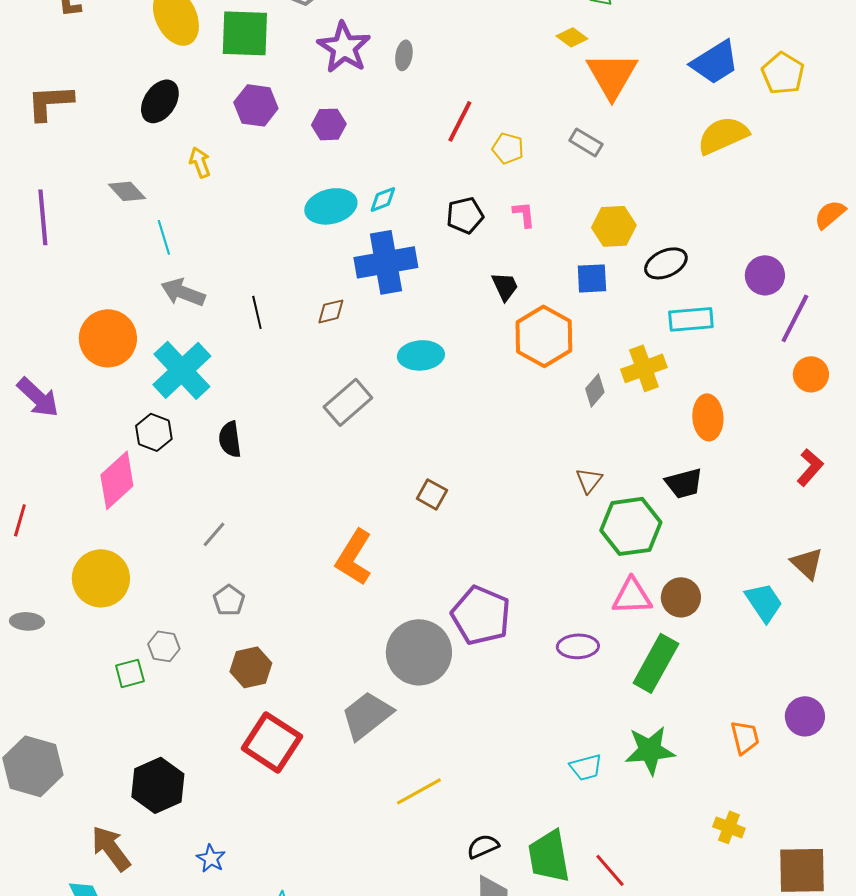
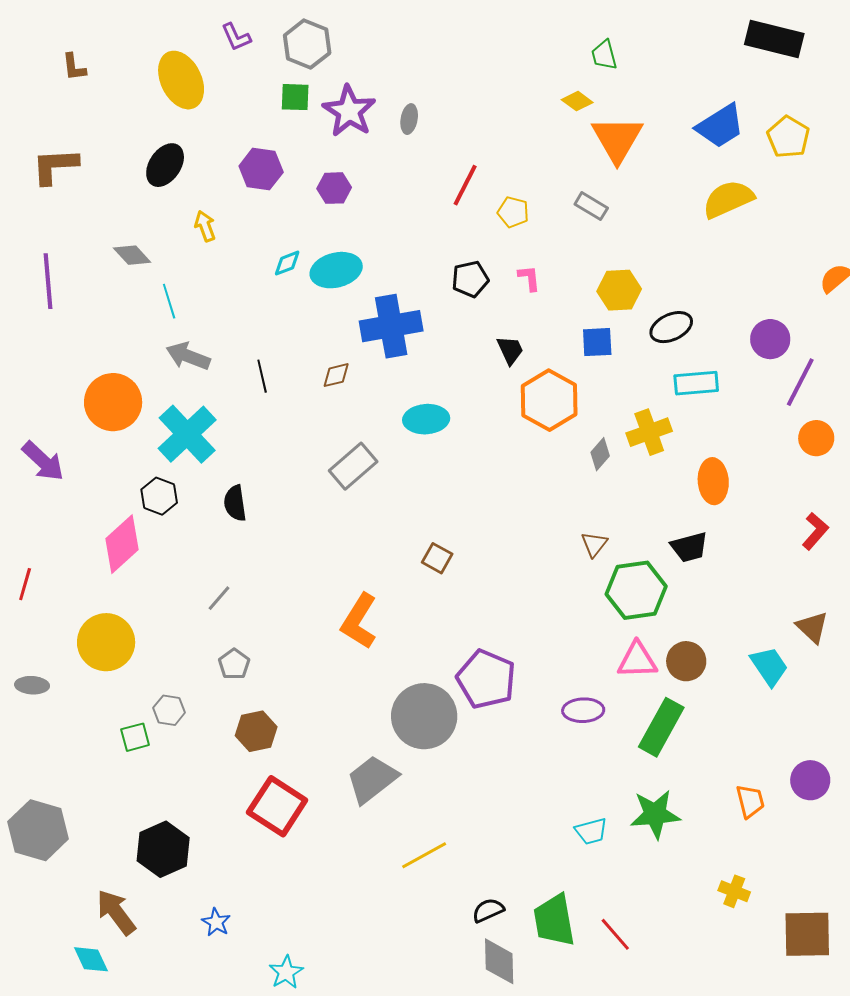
green square: (245, 33) -> (295, 97), moved, size x0.6
cyan diamond: (383, 199) -> (287, 263), moved

